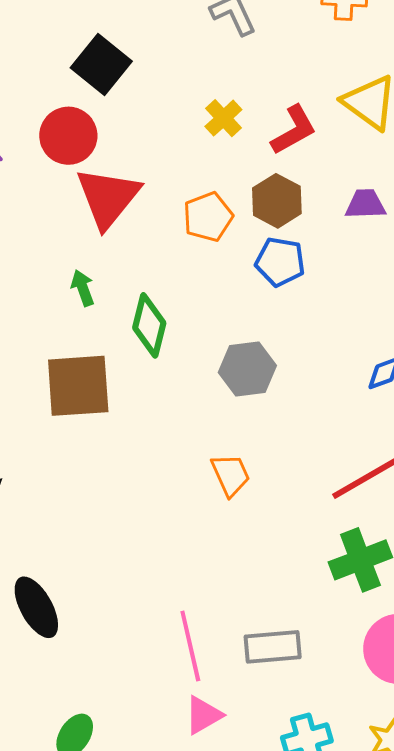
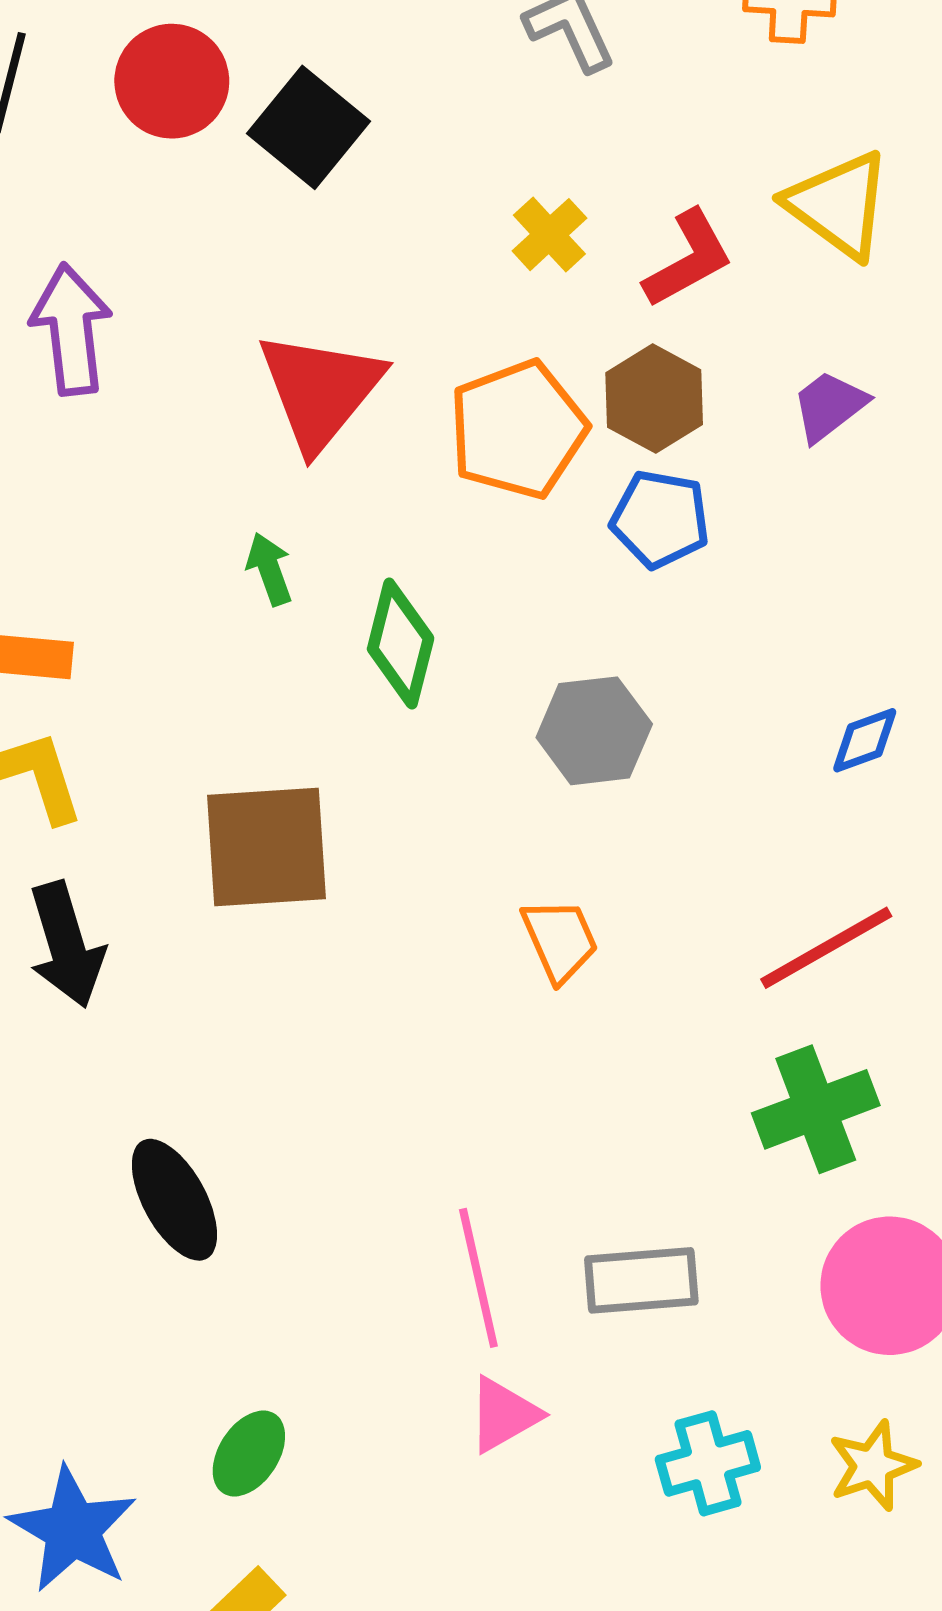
red circle: (68, 136) -> (172, 81), moved
purple trapezoid: (365, 204) -> (829, 406), turned -36
orange pentagon: (208, 217) -> (518, 430), size x1.4
brown square: (78, 386) -> (266, 847), moved

